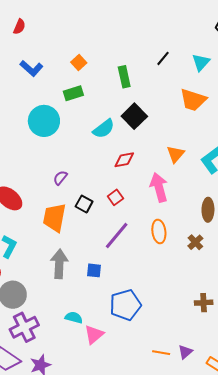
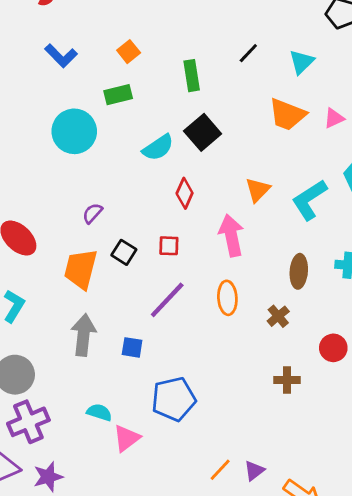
red diamond: (124, 160) -> (185, 193), turned -60
red square: (115, 197) -> (169, 246), turned 35
brown cross: (204, 303) -> (287, 380), moved
orange line: (161, 353) -> (220, 470), turned -60

